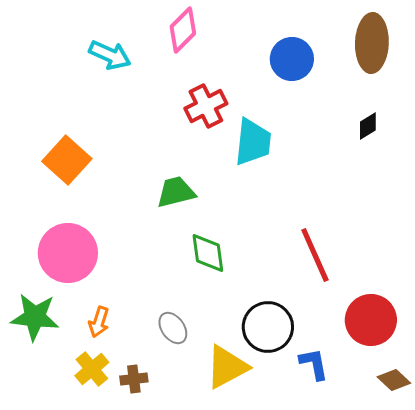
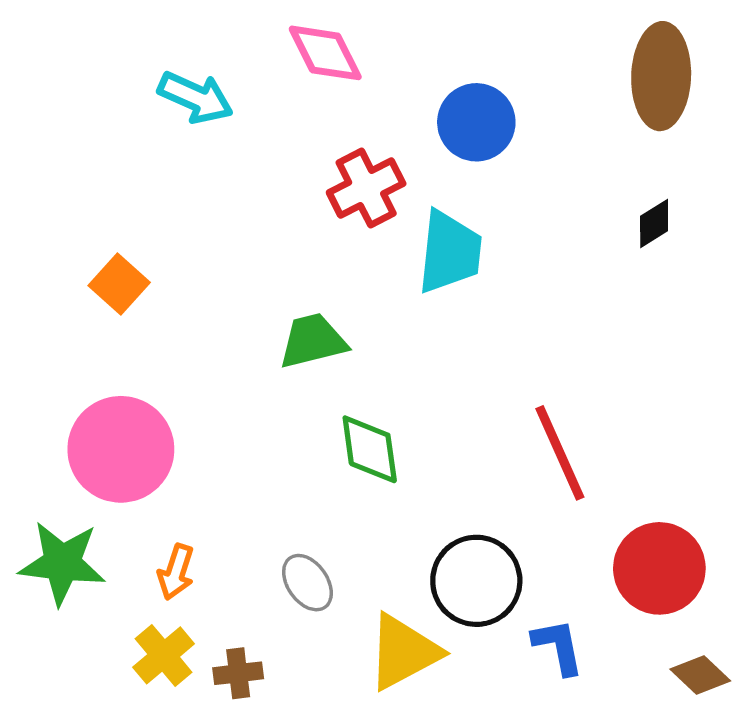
pink diamond: (183, 30) -> (325, 53), turned -72
blue circle: (292, 59) -> (476, 122), moved
orange square: (67, 160) -> (119, 284), size x0.7

